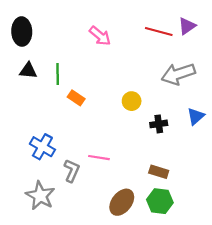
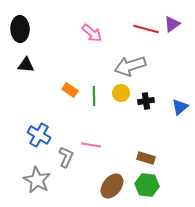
green line: (58, 74) -> (94, 96), moved
gray arrow: (178, 74) -> (130, 66), moved
black cross: (159, 124) -> (146, 101), moved

